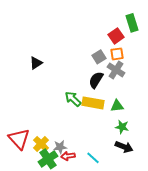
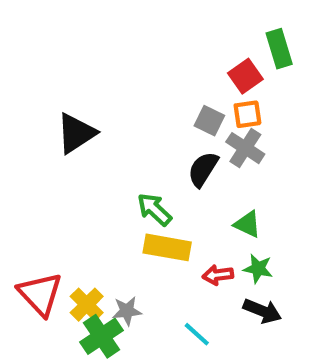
gray square: (99, 57) -> (209, 121), turned -32
black triangle: (36, 63) -> (76, 133), size x1.5
yellow rectangle: (93, 103) -> (167, 247), moved
green triangle: (117, 106) -> (247, 224), turned 32
red arrow: (68, 156) -> (218, 275), moved

